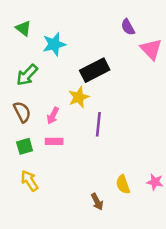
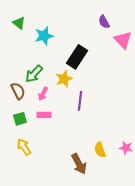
black rectangle: (95, 70) -> (77, 57), turned -30
green arrow: (27, 75) -> (34, 74), moved
brown arrow: (97, 202) -> (79, 164), size x1.5

